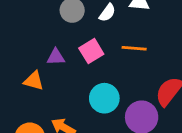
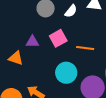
orange line: (134, 48) -> (85, 48), moved

